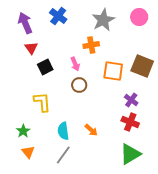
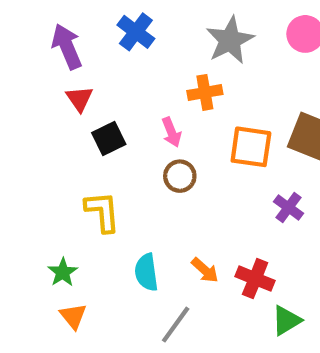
red cross: (130, 122) -> (255, 279), moved
green triangle: (130, 154) -> (286, 320), size x0.7
gray line: (63, 155) -> (176, 325), moved

